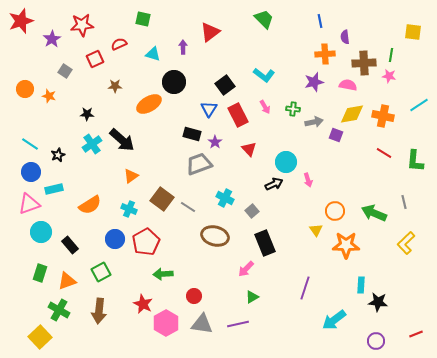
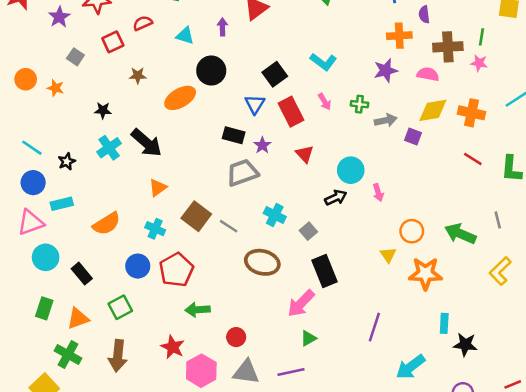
pink arrow: (246, 269) -> (301, 303), size x1.4

